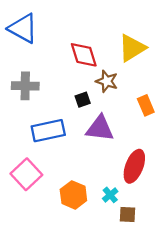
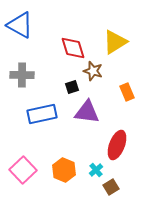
pink square: (26, 174) -> (23, 170), moved
brown square: (127, 215) -> (111, 187), turned -35

